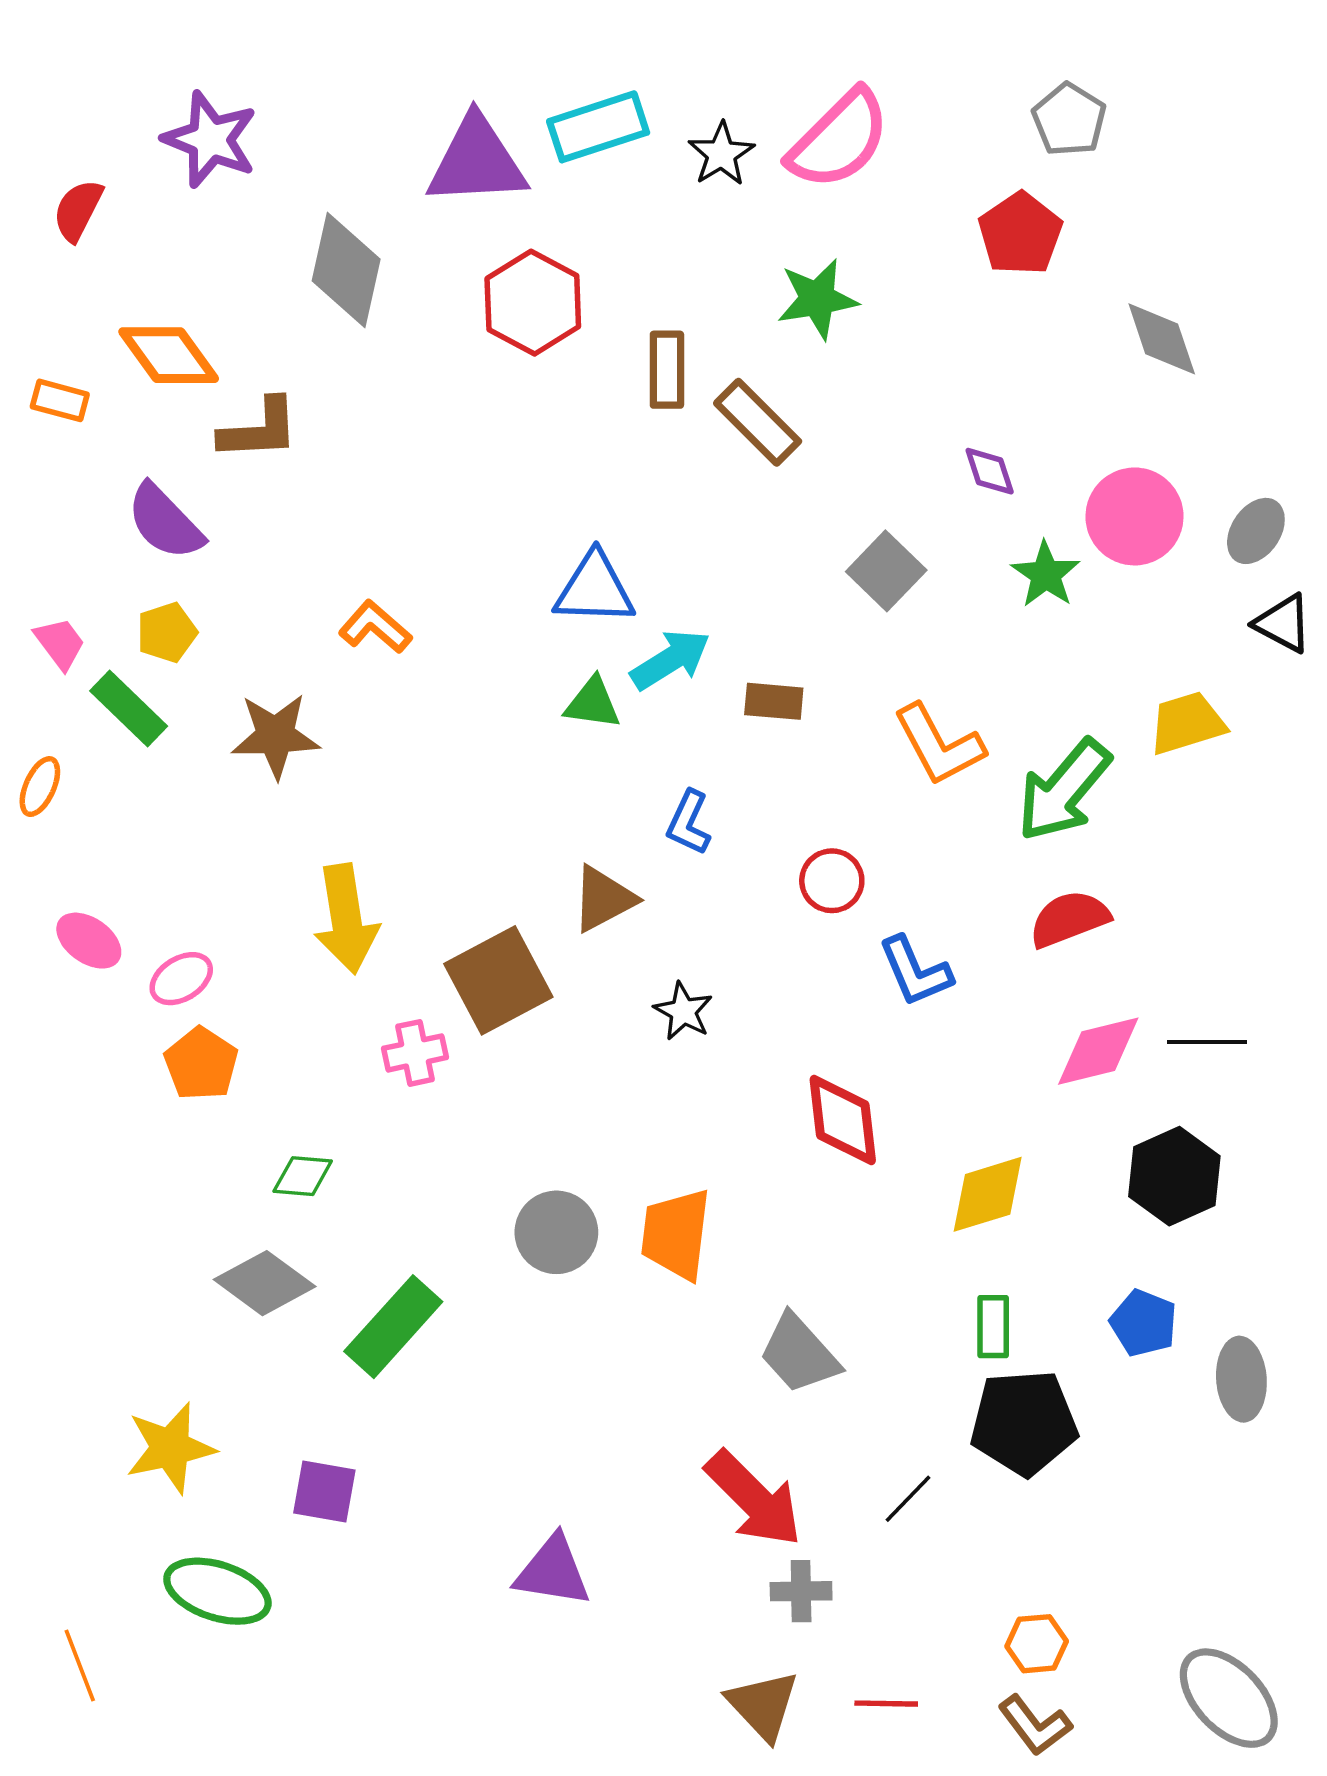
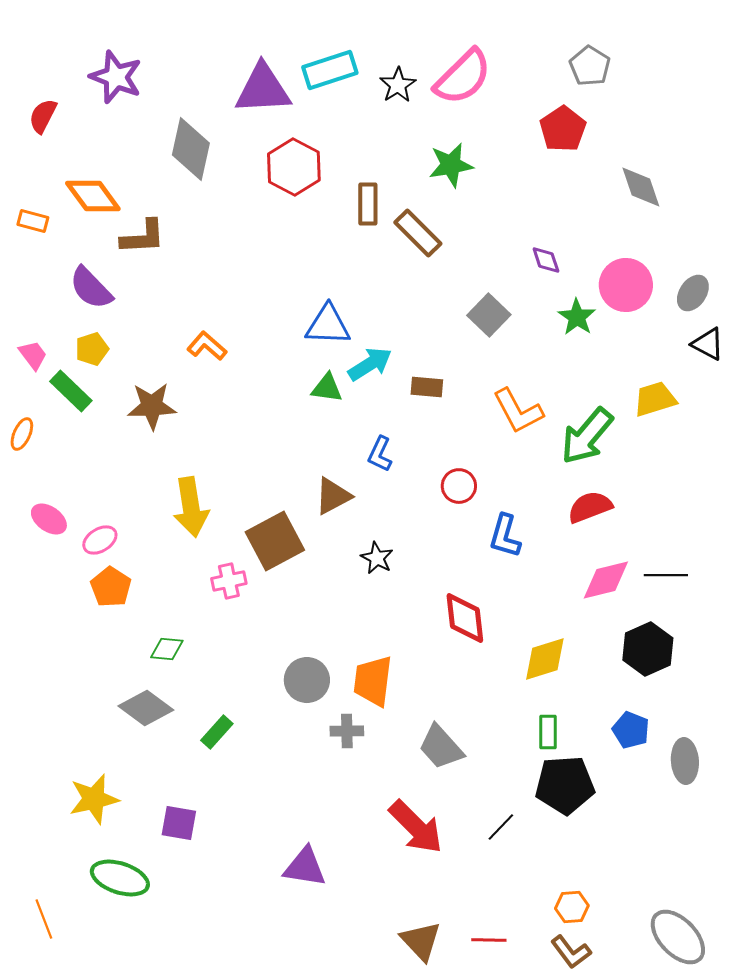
blue L-shape: (915, 971) -> (505, 536), turned 39
green rectangle: (393, 1327) -> (217, 732), size x0.6
gray cross: (801, 1591) -> (347, 731), moved

